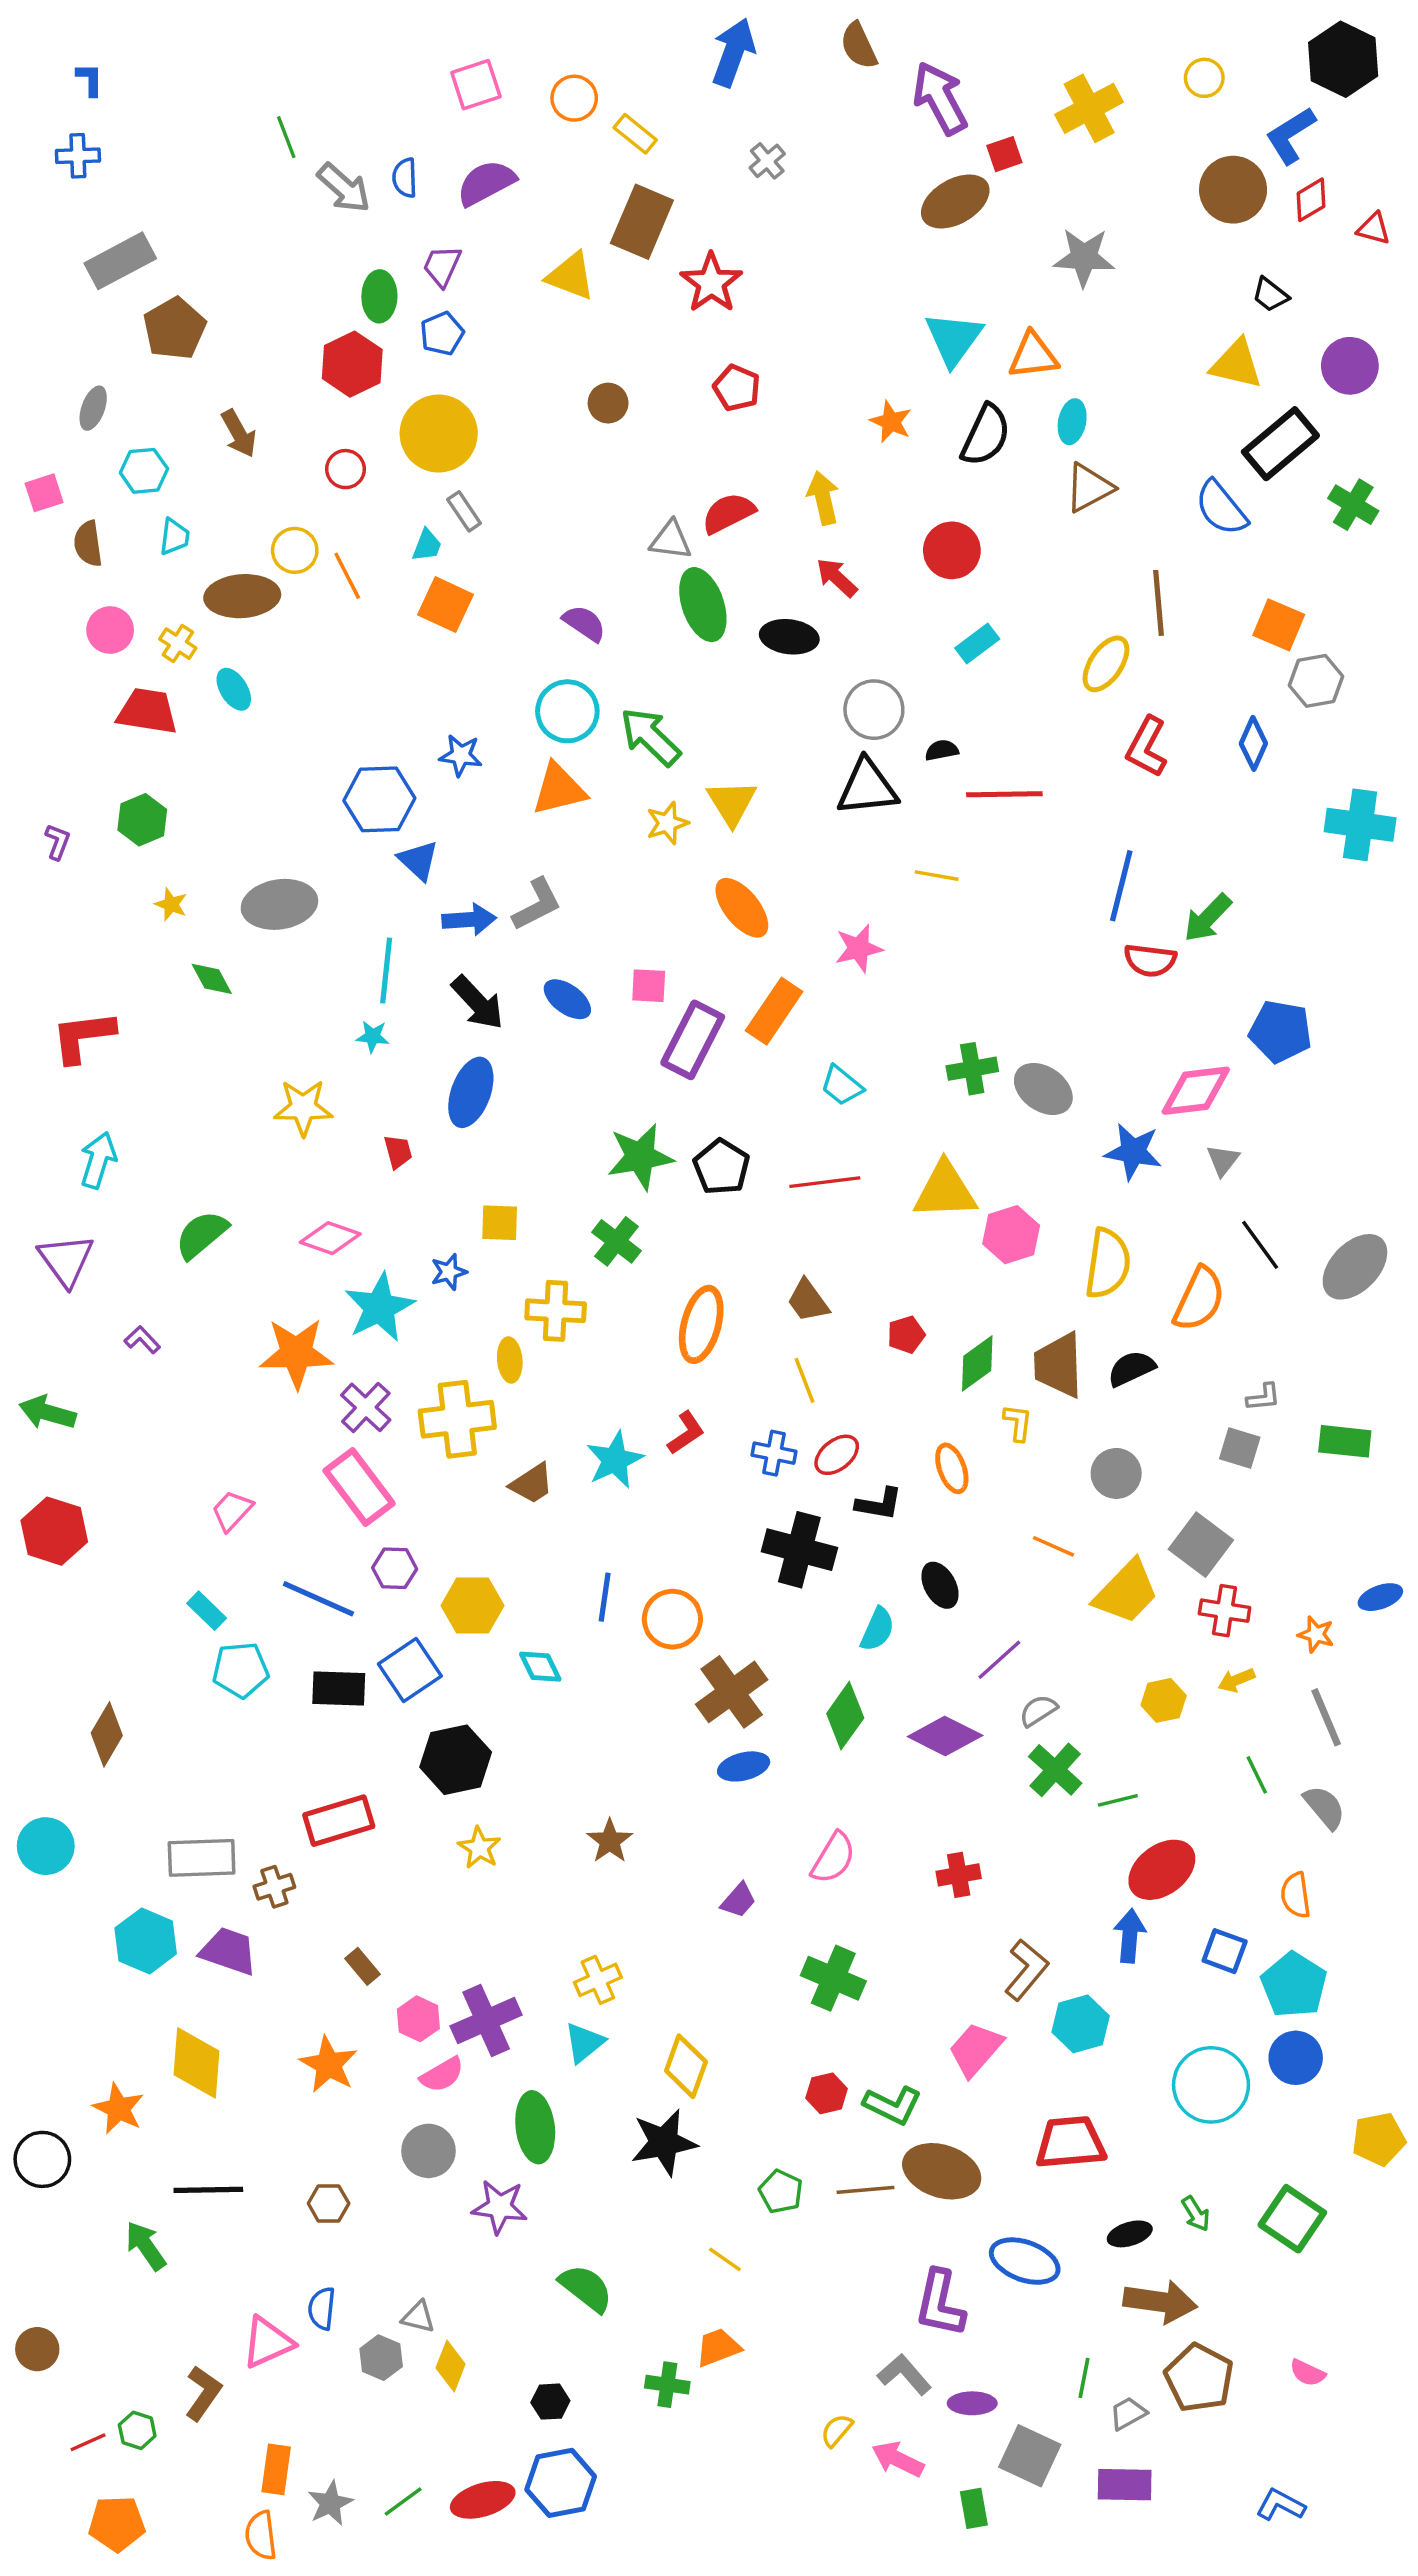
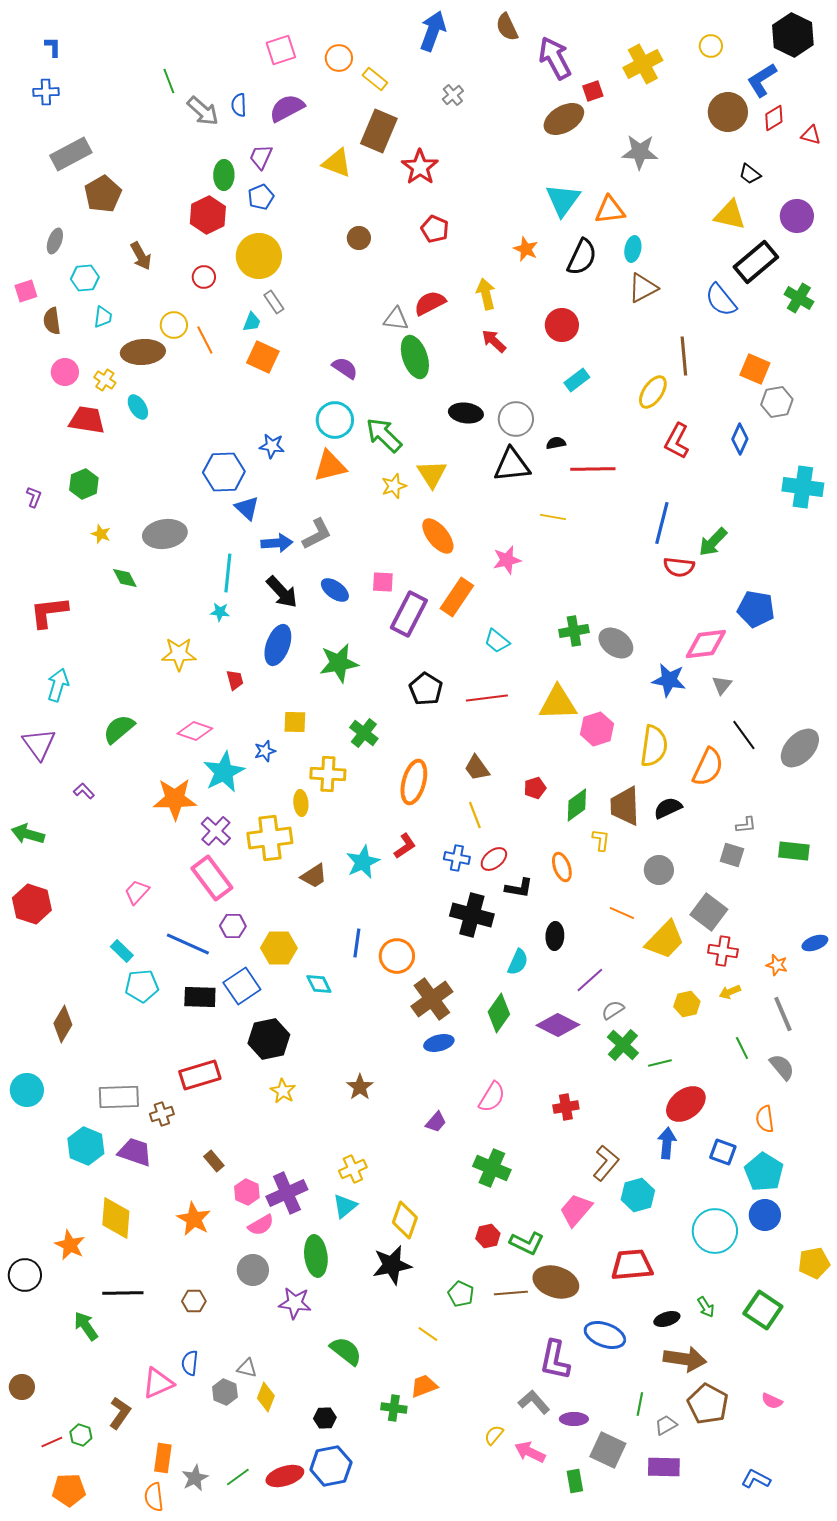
black ellipse: (789, 637) -> (466, 413), moved
green star: (640, 1157) -> (339, 663), moved
black ellipse: (940, 1585) -> (555, 936), turned 32

